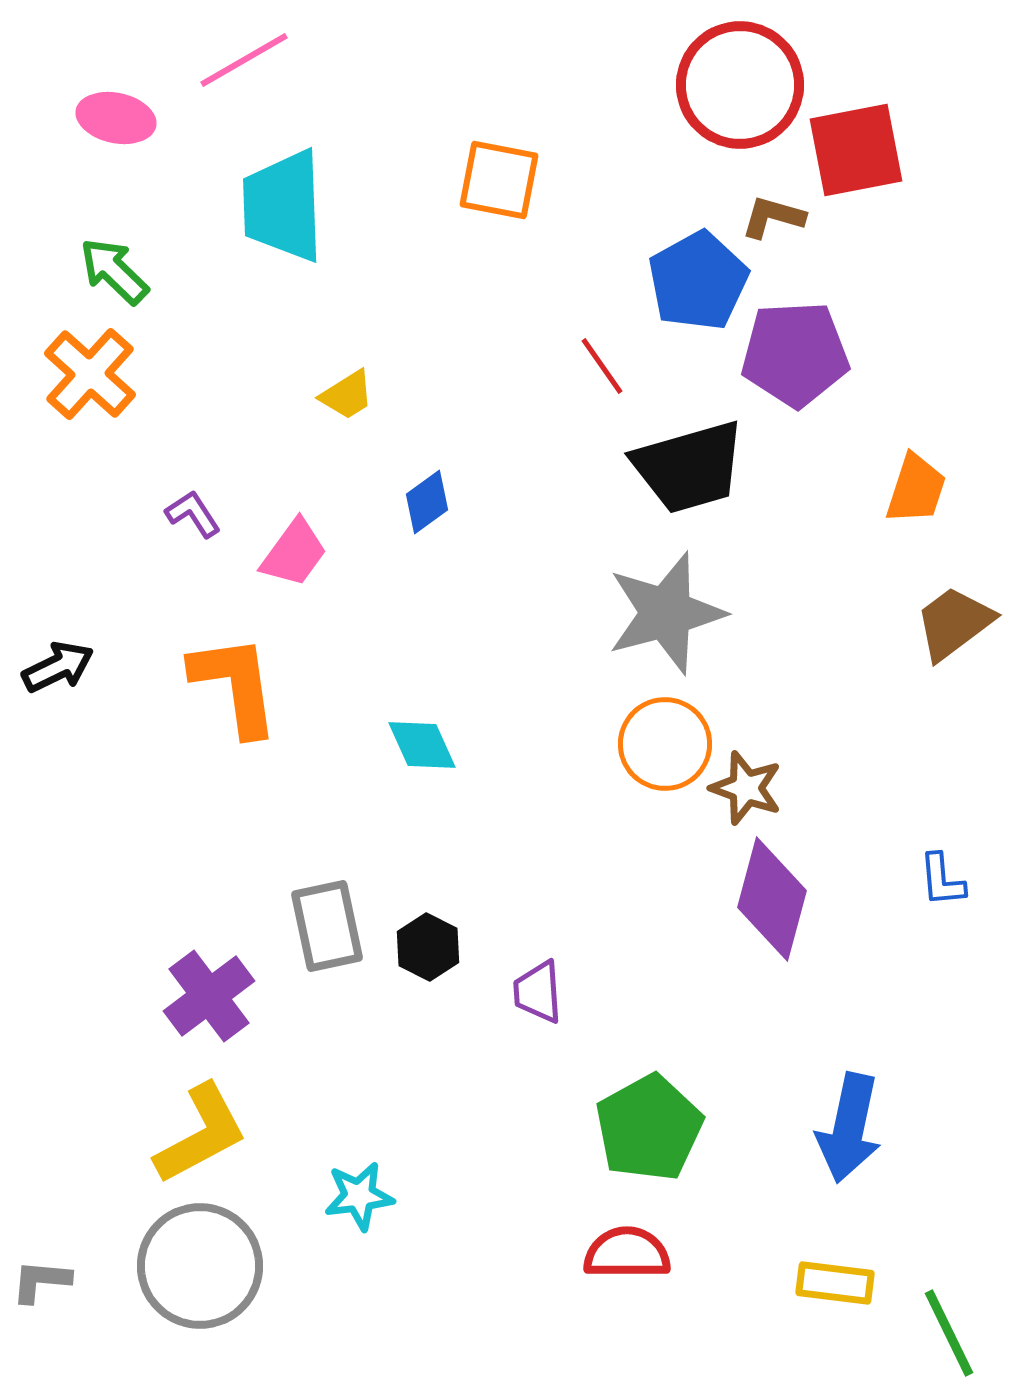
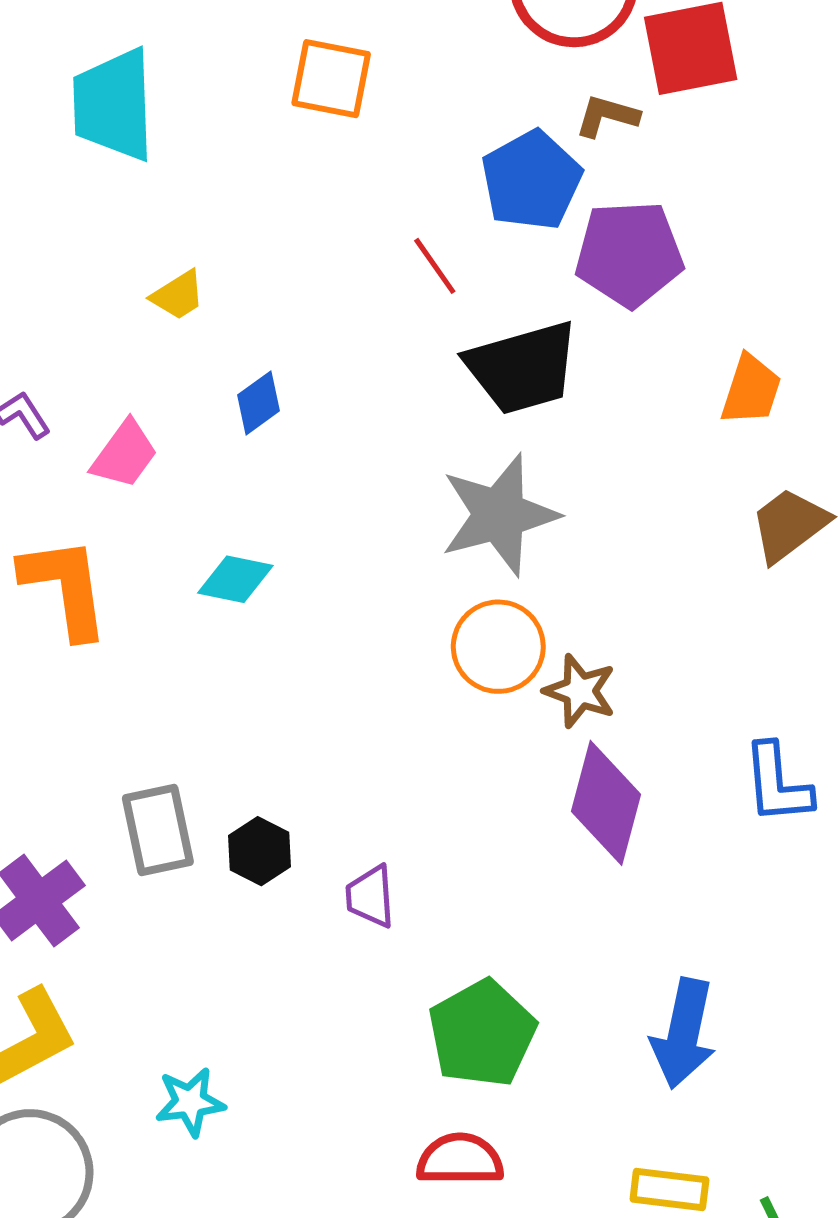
cyan diamond: (422, 745) -> (235, 579), moved, turned -54
blue L-shape: (942, 880) -> (777, 784), size x1.5

